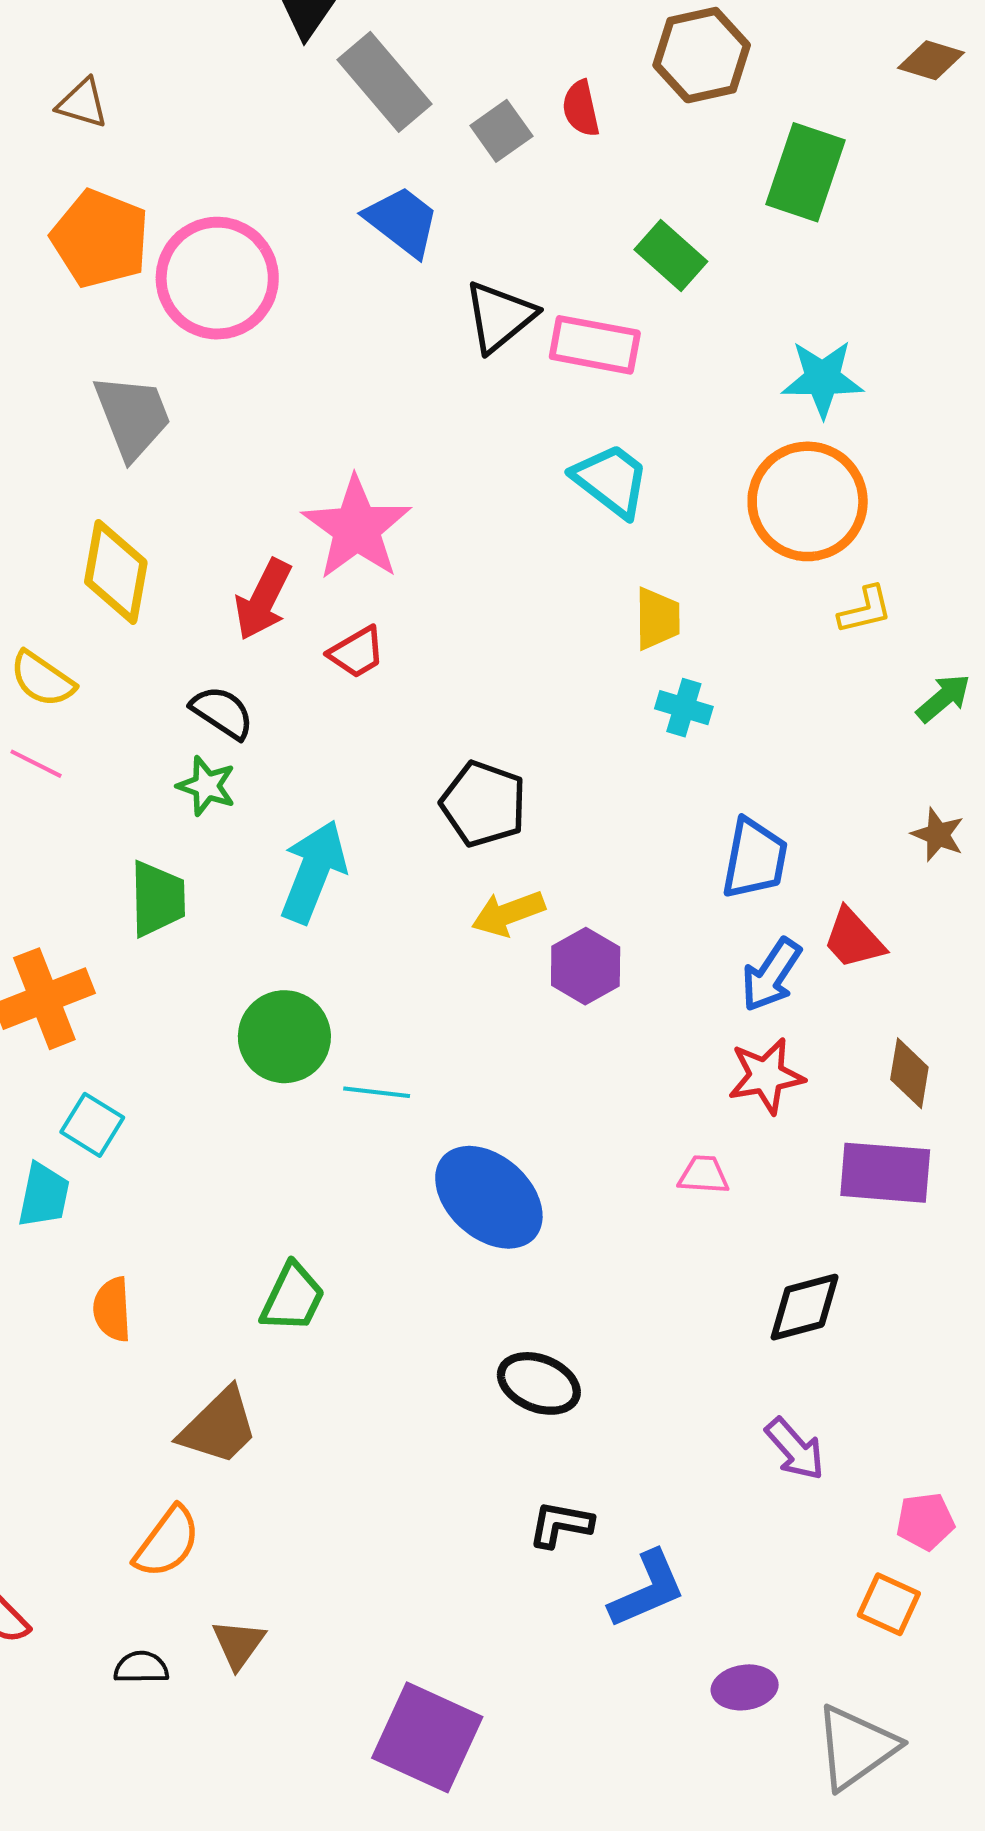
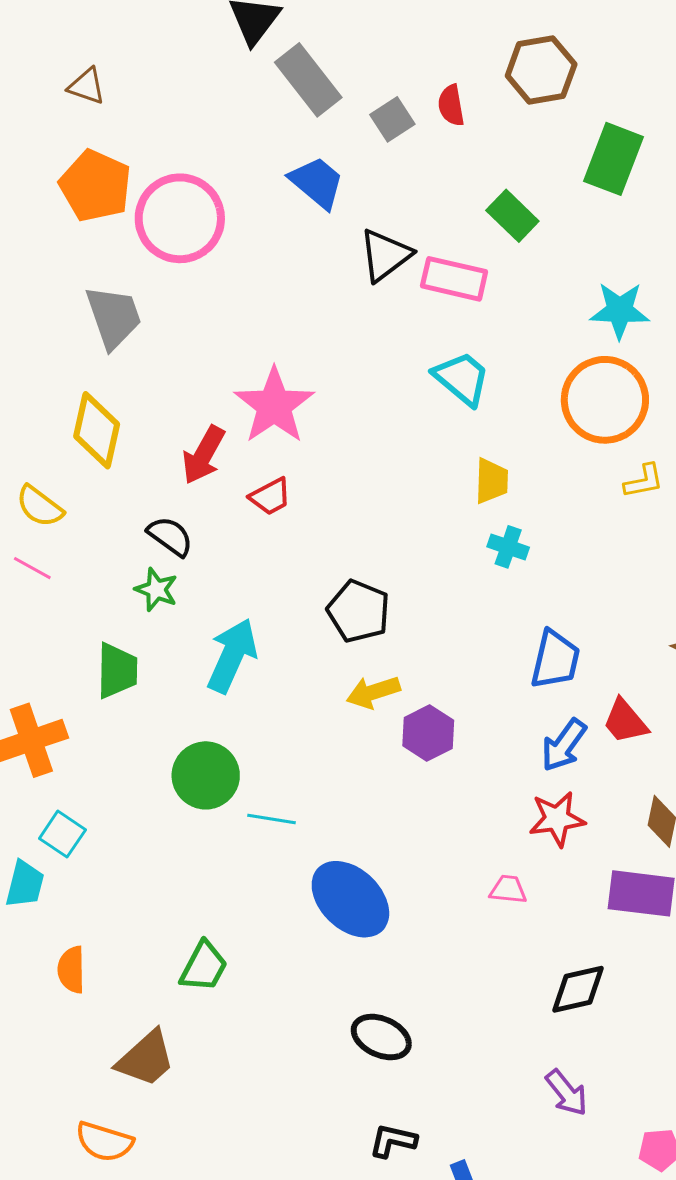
orange semicircle: (167, 1542) -> (104, 1142), turned 68

